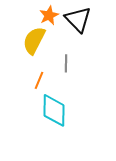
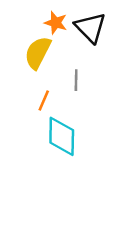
orange star: (49, 15) -> (56, 23), turned -30

